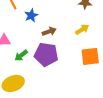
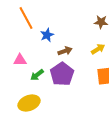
purple pentagon: (46, 54) -> (62, 74), turned 30

